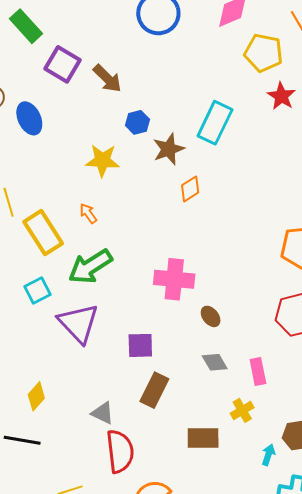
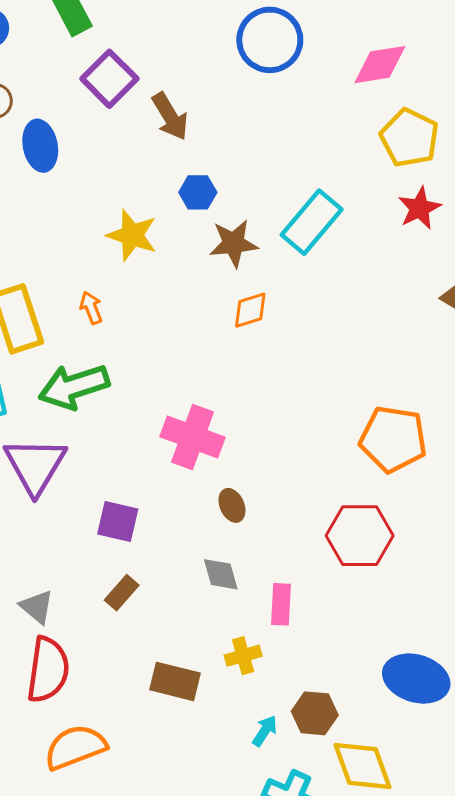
brown rectangle: (154, 390) -> (122, 593), size x0.7

